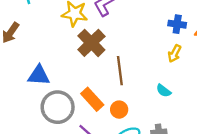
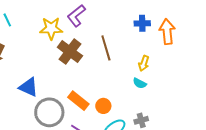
yellow arrow: (174, 54) -> (144, 63), moved
brown line: (120, 71) -> (106, 48), moved
blue triangle: (39, 75) -> (29, 87), turned 30

